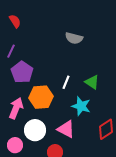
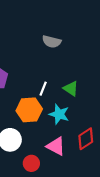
orange hexagon: (41, 97) -> (29, 110), moved
pink triangle: (66, 129) -> (56, 146), moved

